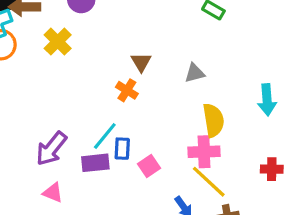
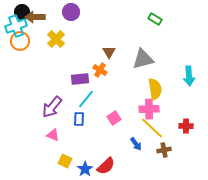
gray triangle: (195, 73) -> (143, 59), size x1.6
blue rectangle: (122, 149) -> (79, 119), moved
purple rectangle: (95, 163) -> (80, 79), moved
red cross: (272, 169) -> (186, 126), moved

